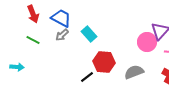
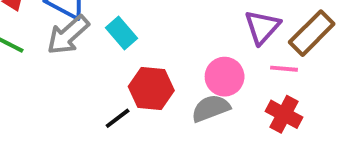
gray arrow: (62, 35) -> (68, 35), size x1.6
pink circle: (147, 42) -> (225, 77), moved

